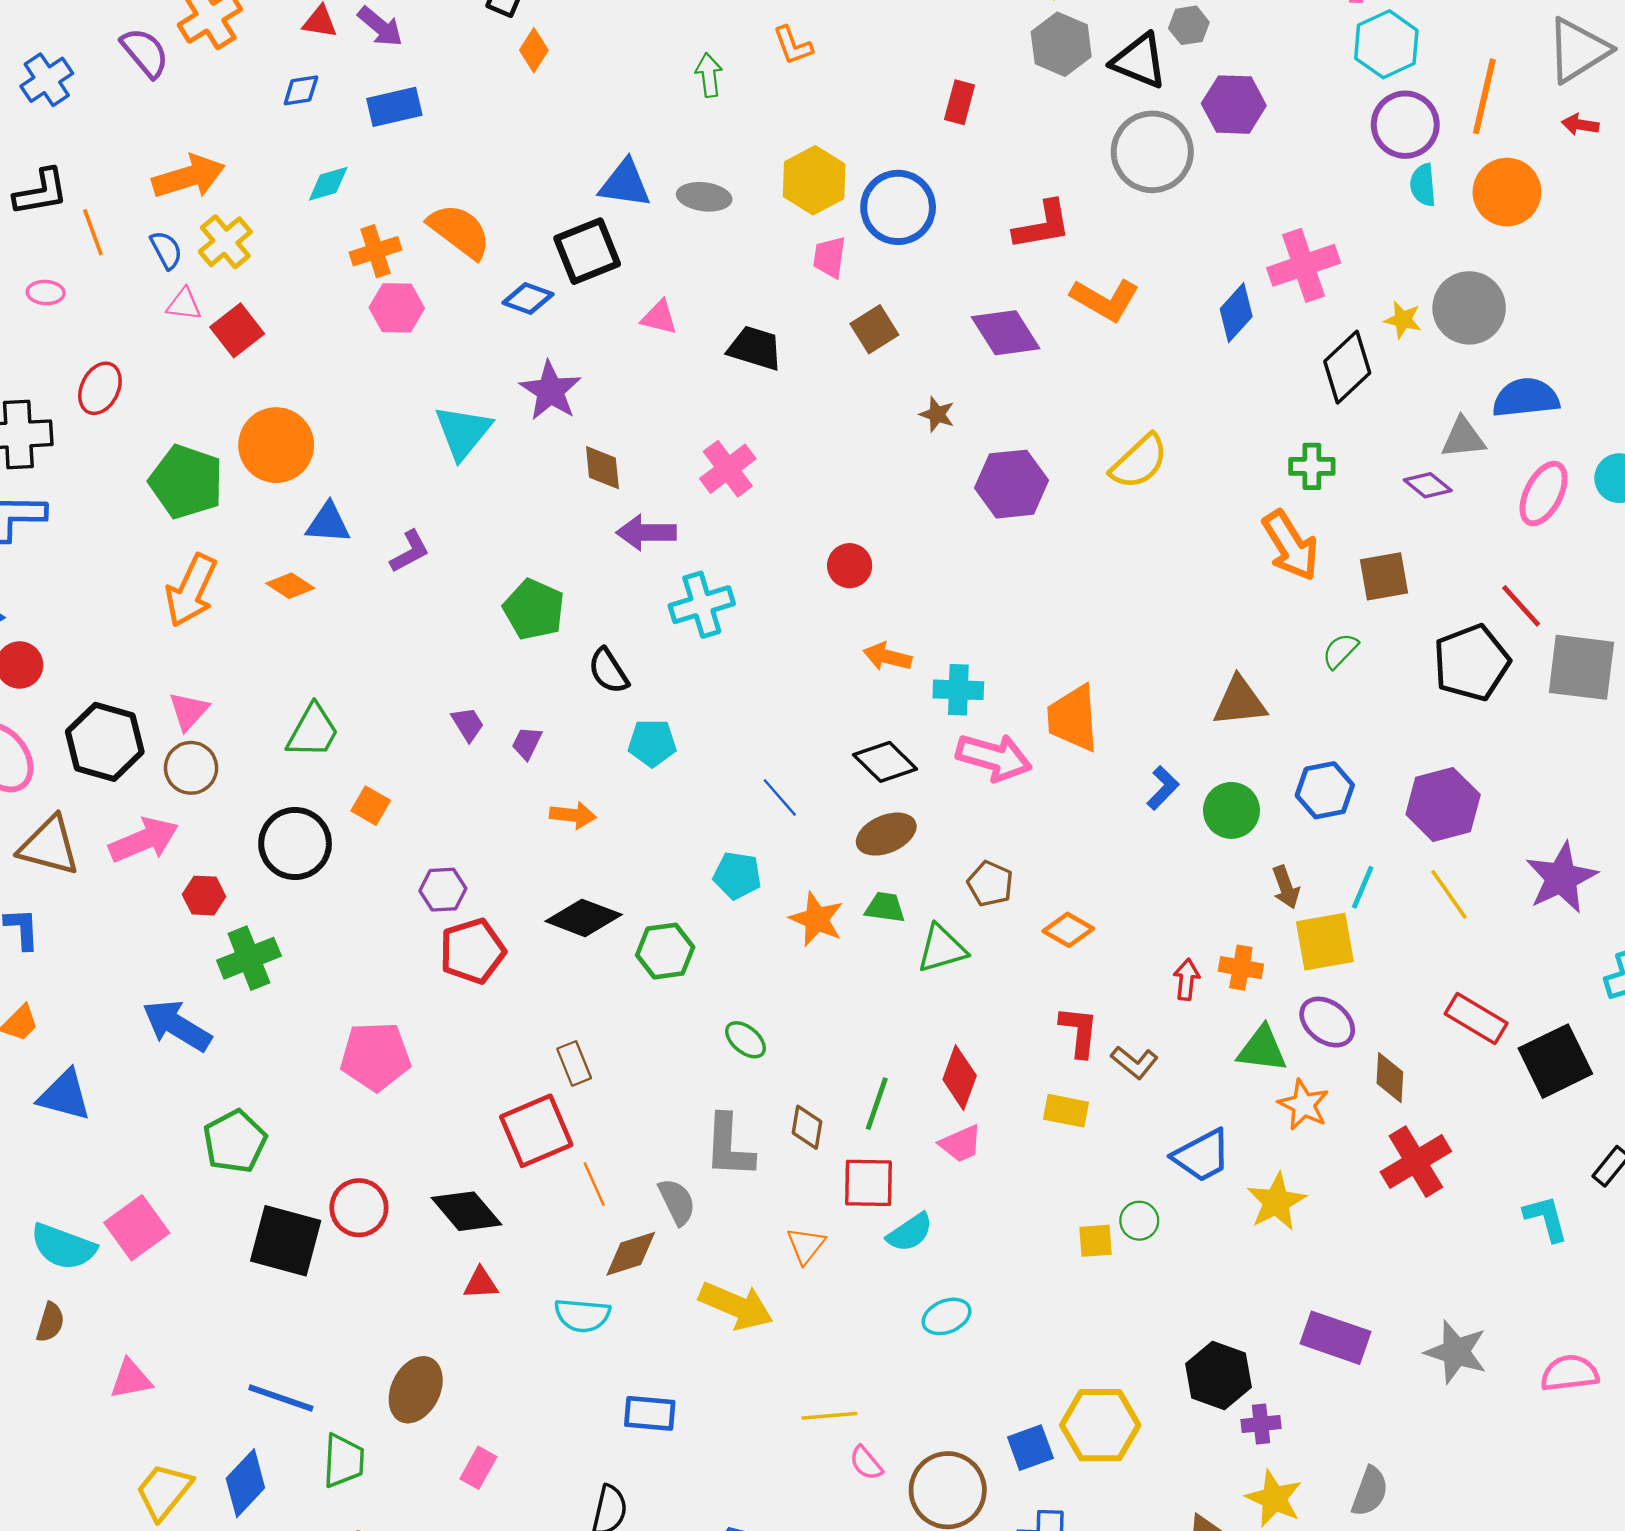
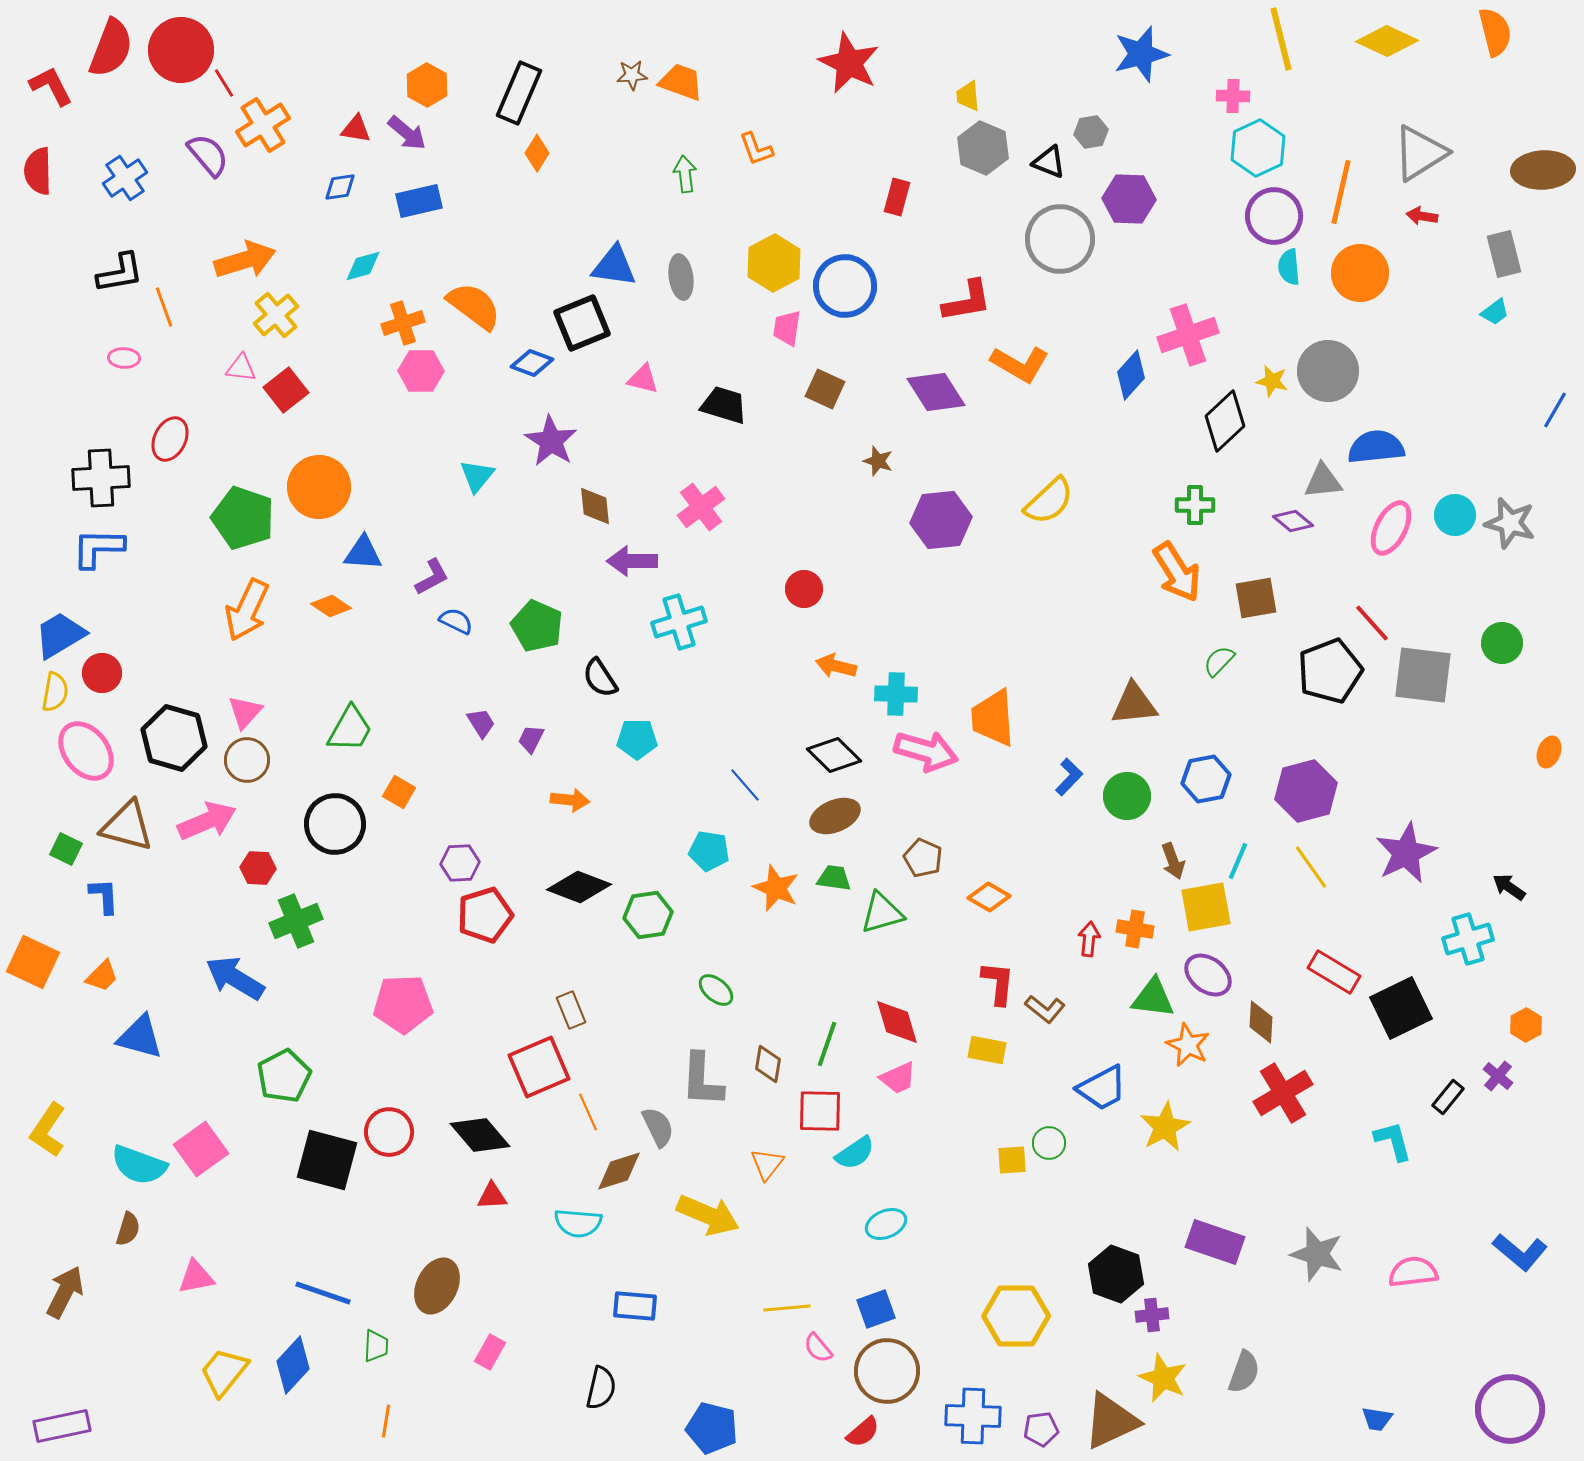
black triangle: (1139, 61) -> (1049, 162), size x0.7
gray ellipse: (704, 197) -> (681, 277), turned 75
blue semicircle: (166, 250) -> (456, 621), moved, turned -36
brown square: (874, 329) -> (825, 389), turned -33
cyan triangle: (463, 432) -> (477, 476), size x0.7
red diamond: (960, 1078) -> (897, 1022), turned -36
blue square: (1030, 1448) -> (876, 1309), moved
green trapezoid: (344, 1461) -> (376, 1346), size x0.7

